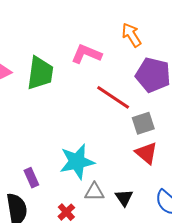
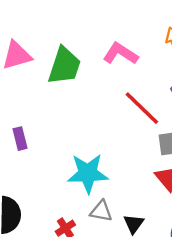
purple rectangle: (31, 178) -> (20, 139), moved

